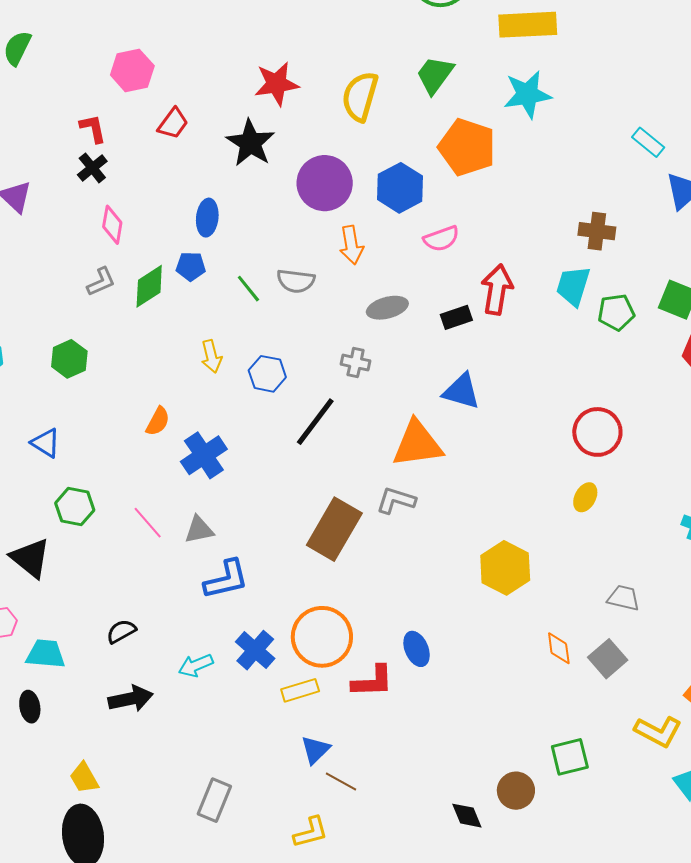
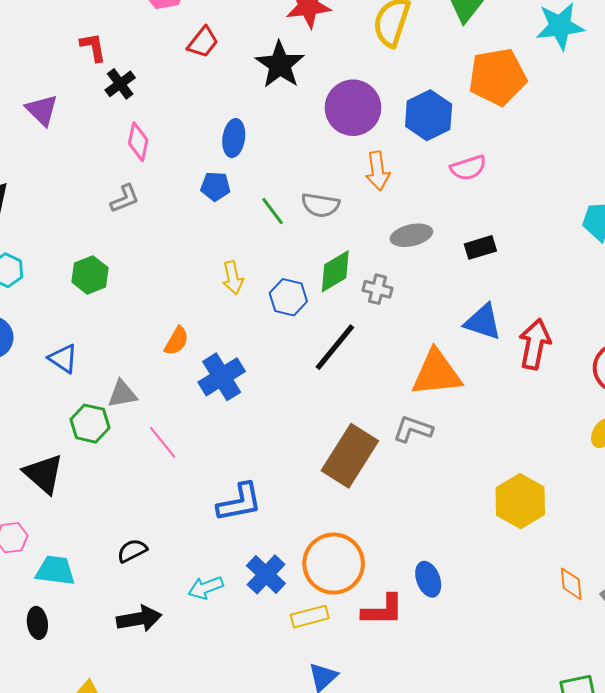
red L-shape: (93, 128) -> (93, 47), moved
orange pentagon: (467, 147) -> (497, 77), turned -30
green diamond: (149, 286) -> (335, 271), moved
red arrow: (497, 289) -> (535, 344), moved
gray triangle: (199, 530) -> (122, 394), moved

